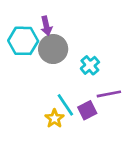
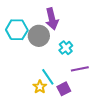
purple arrow: (46, 26) -> (52, 19), moved, size x1.5
purple square: (87, 110) -> (64, 89), moved

